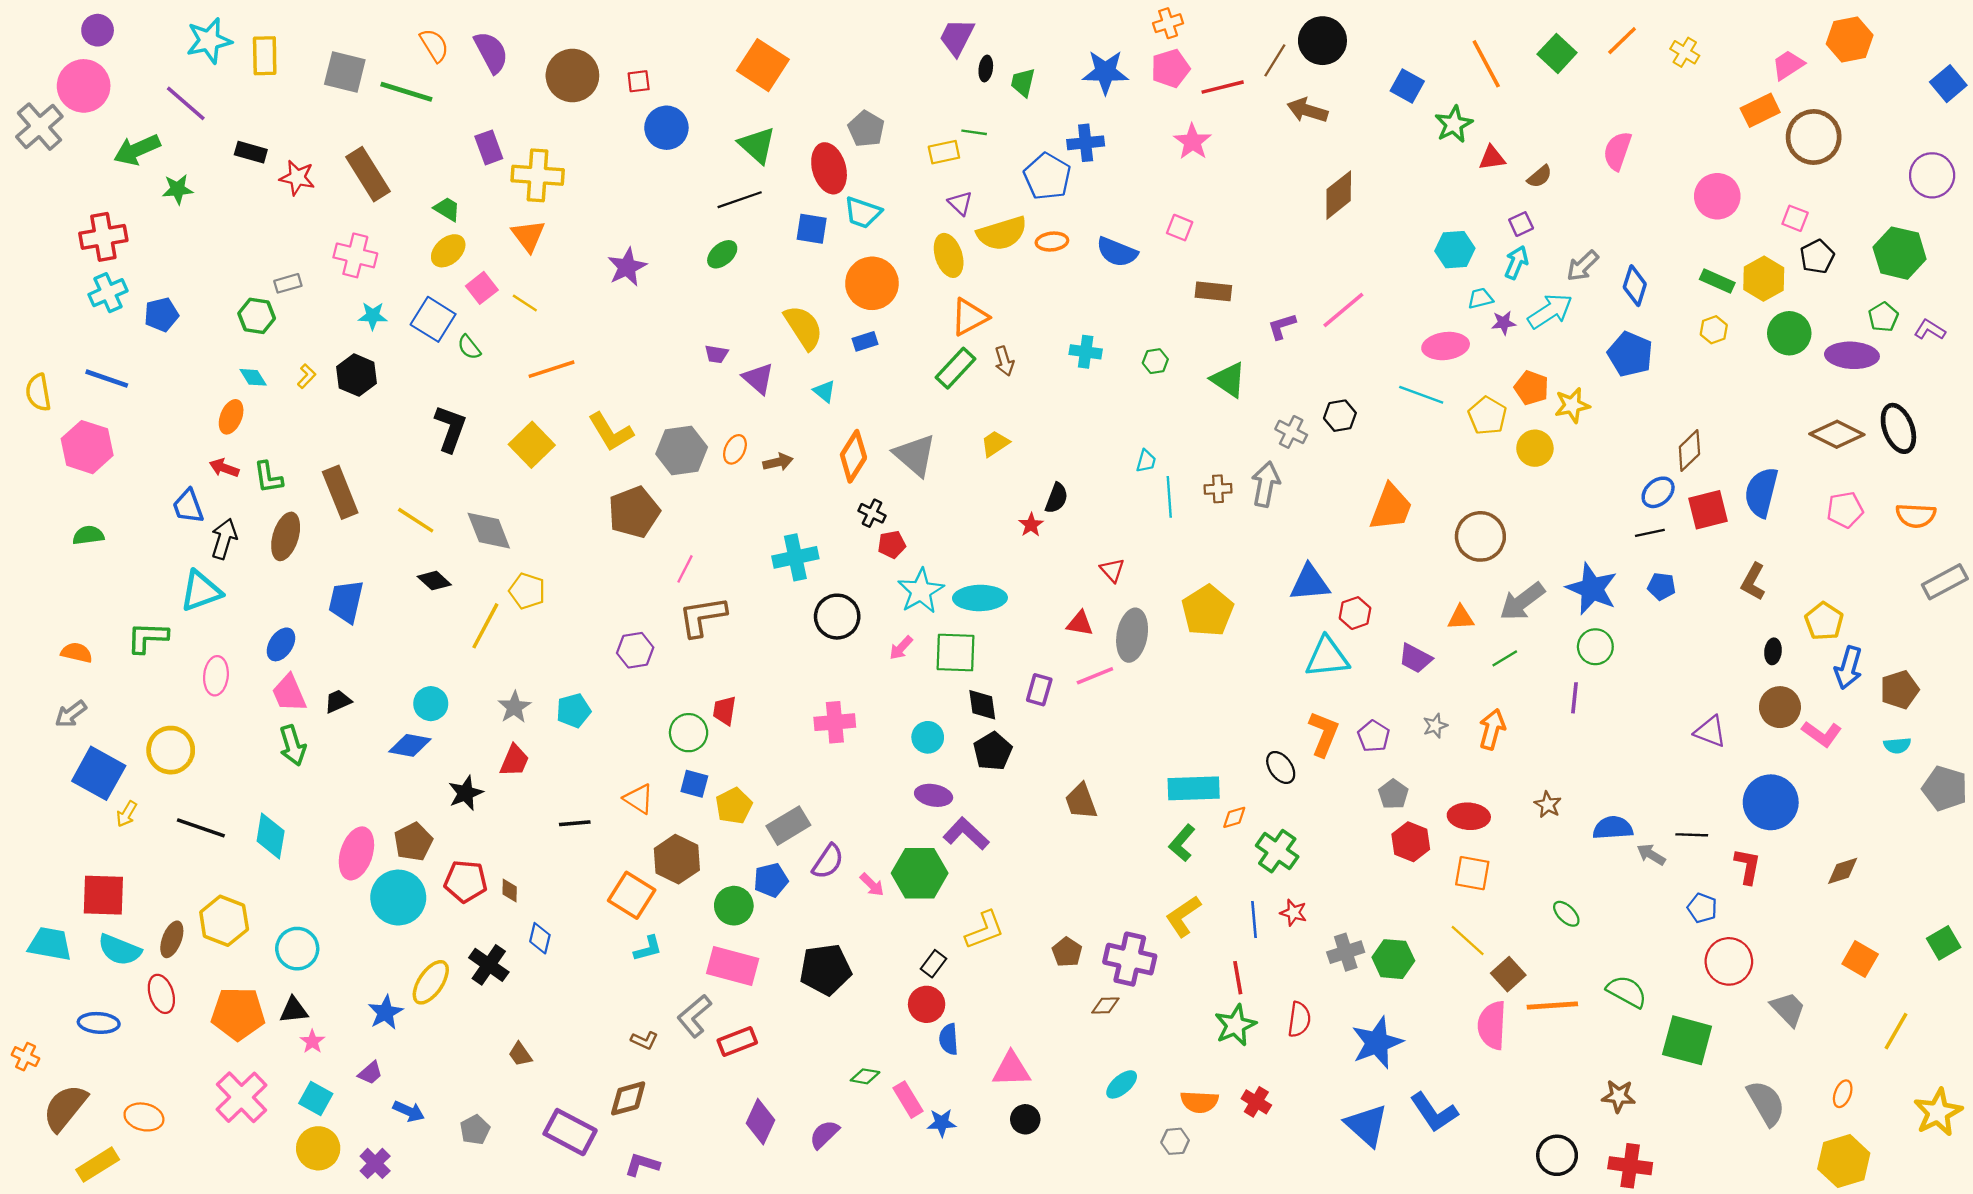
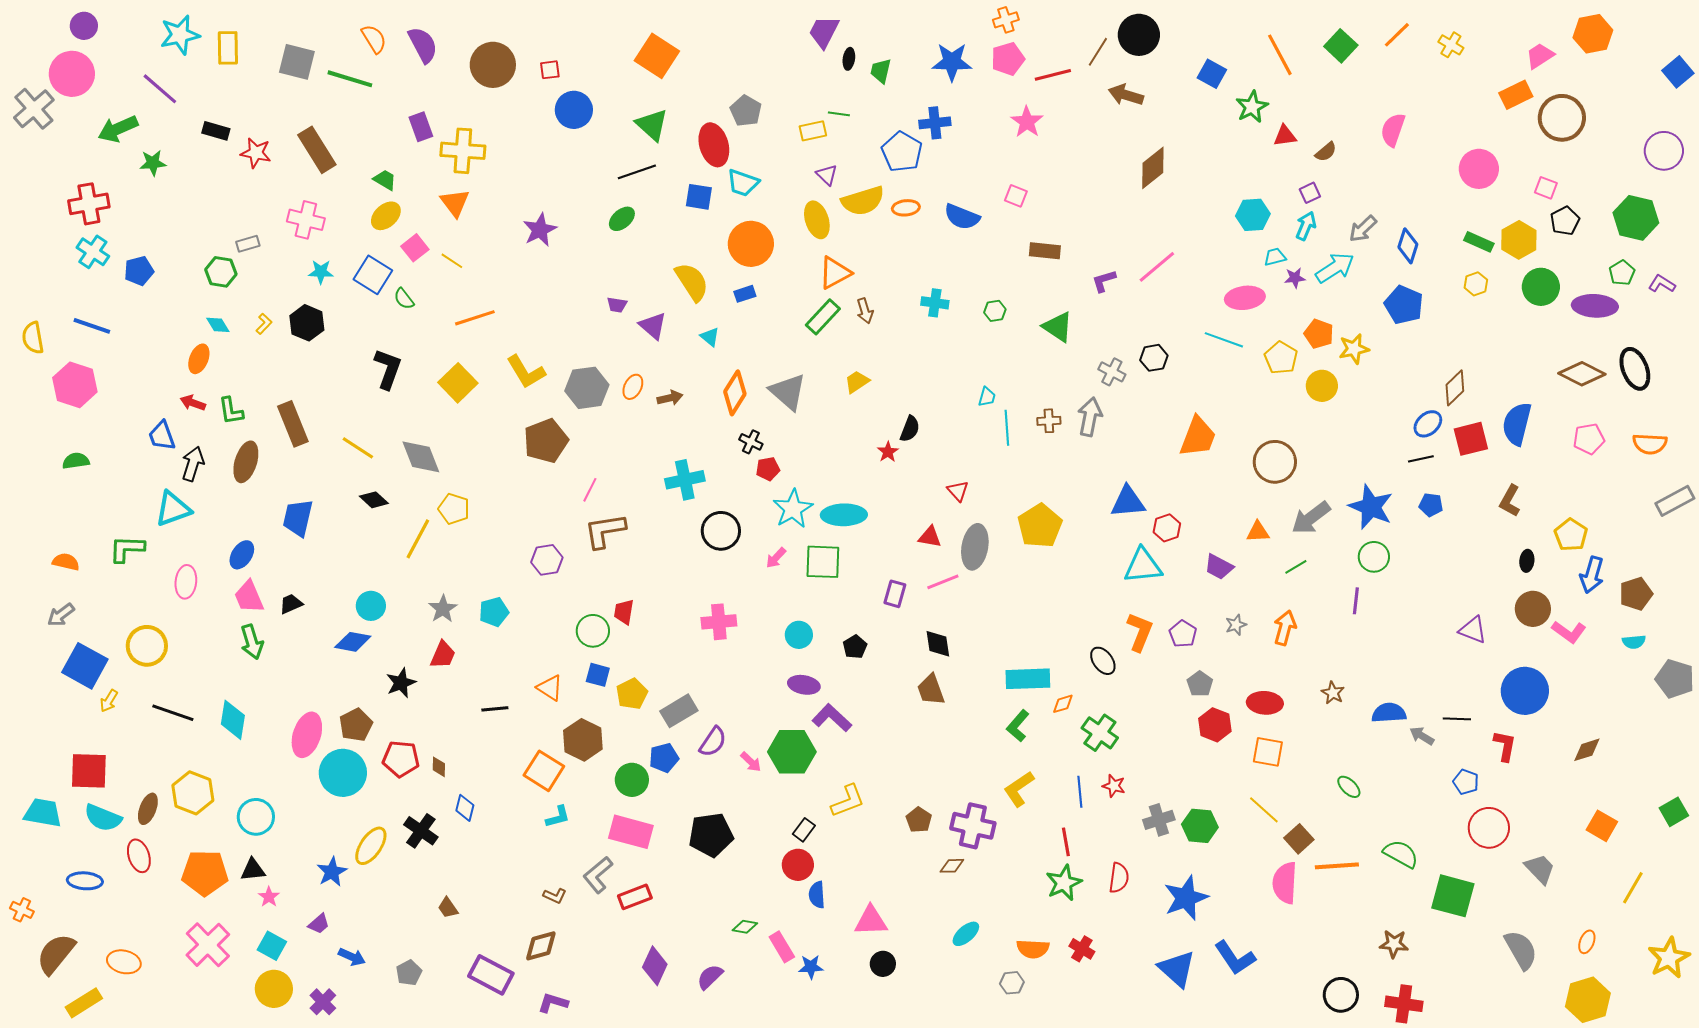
cyan cross: (108, 293) -> (93, 252), turned -32
black diamond: (982, 705) -> (938, 644), moved
black pentagon: (993, 751) -> (855, 647), size x0.7

